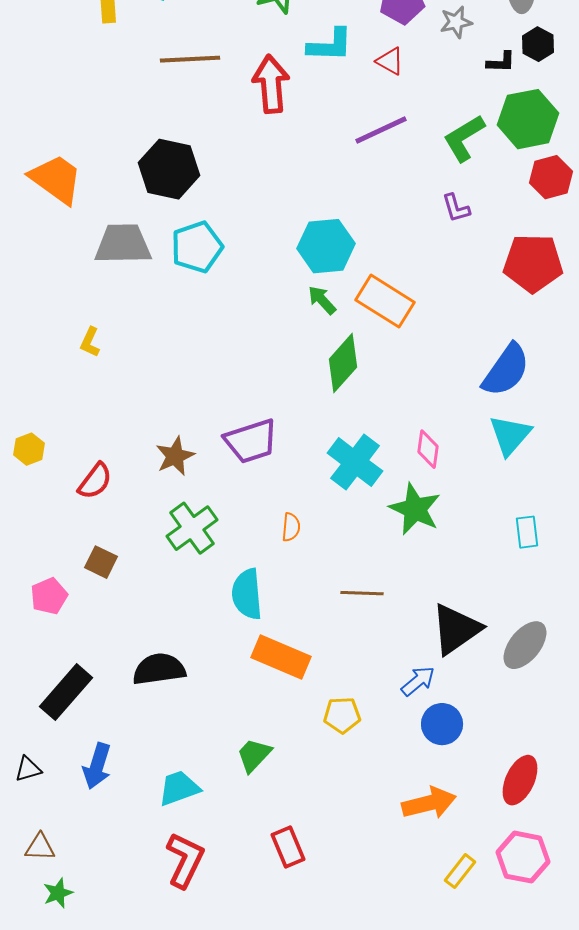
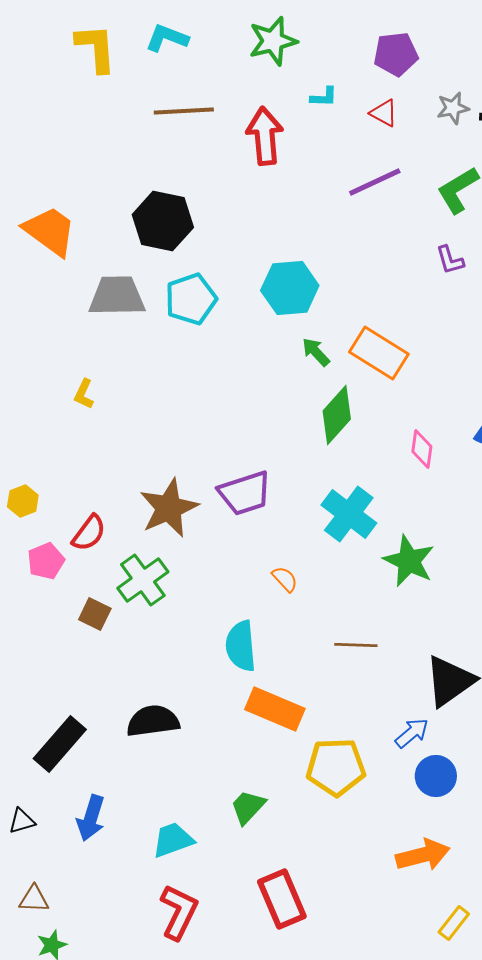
gray star: (456, 22) -> (453, 108), moved
cyan L-shape: (330, 45) -> (324, 97), size x0.6
cyan hexagon: (326, 246) -> (290, 288), moved
pink diamond: (428, 449) -> (422, 449), moved
brown star: (175, 456) -> (169, 508), size x1.5
orange semicircle: (291, 527) -> (285, 579), turned -48
green cross: (192, 528) -> (143, 580), moved
pink pentagon: (49, 596) -> (46, 561), moved
yellow pentagon: (342, 715) -> (336, 767), size x1.6
red rectangle: (288, 847) -> (282, 899), size x1.4

